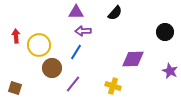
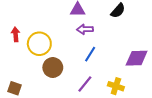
blue line: (76, 52) -> (90, 54), moved
purple line: (73, 84) -> (85, 84), moved

